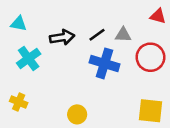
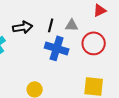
red triangle: (158, 16) -> (100, 10), turned -40
black line: (97, 35) -> (51, 25), turned -40

